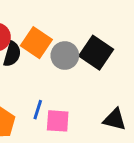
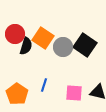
pink square: (58, 121) -> (74, 93), moved

